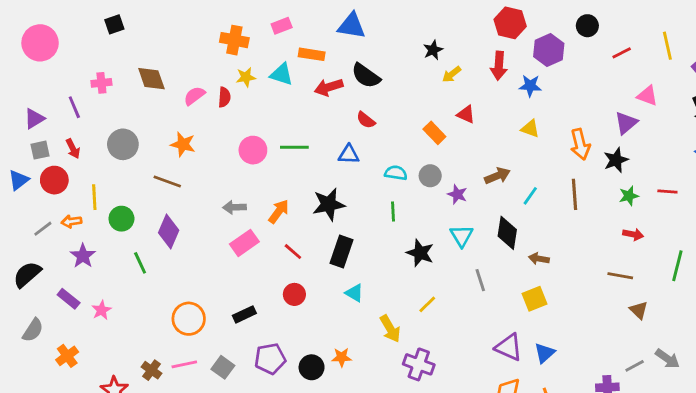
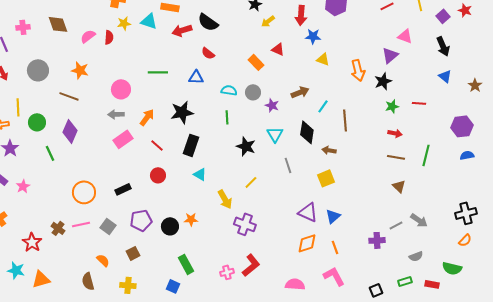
blue star: (530, 86) -> (313, 36), moved
pink circle: (253, 150) -> (121, 89), moved
brown line: (574, 194) -> (345, 120), moved
brown line: (620, 276) -> (396, 157), moved

